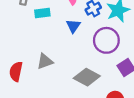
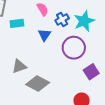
gray diamond: (87, 77) -> (38, 83), moved

